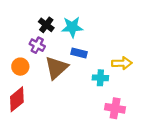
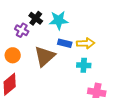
purple cross: (37, 45) -> (22, 30), moved
yellow arrow: (122, 63) -> (86, 43), moved

